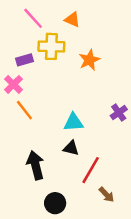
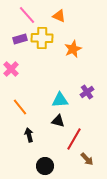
purple rectangle: (24, 60) -> (20, 39), moved
orange line: (24, 110) -> (20, 107), moved
purple cross: (119, 113) -> (87, 92), moved
black arrow: (36, 165) -> (29, 135), size x0.6

